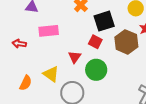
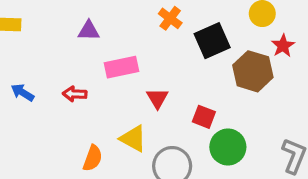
red square: (95, 42) -> (204, 117), moved
red triangle: (75, 57) -> (157, 98), moved
green circle: (96, 70) -> (228, 147), moved

